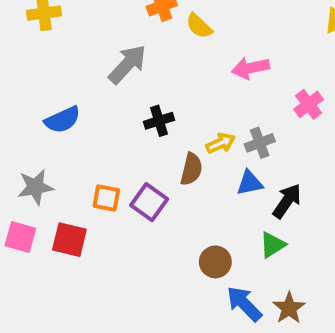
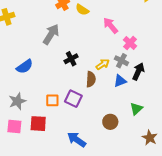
pink arrow: (250, 68) -> (111, 25), turned 72
pink cross: (309, 104) -> (130, 43), moved
gray cross: (260, 143) -> (121, 61), turned -32
black arrow: (287, 201) -> (138, 71), moved
blue arrow: (244, 304) -> (77, 140), moved

